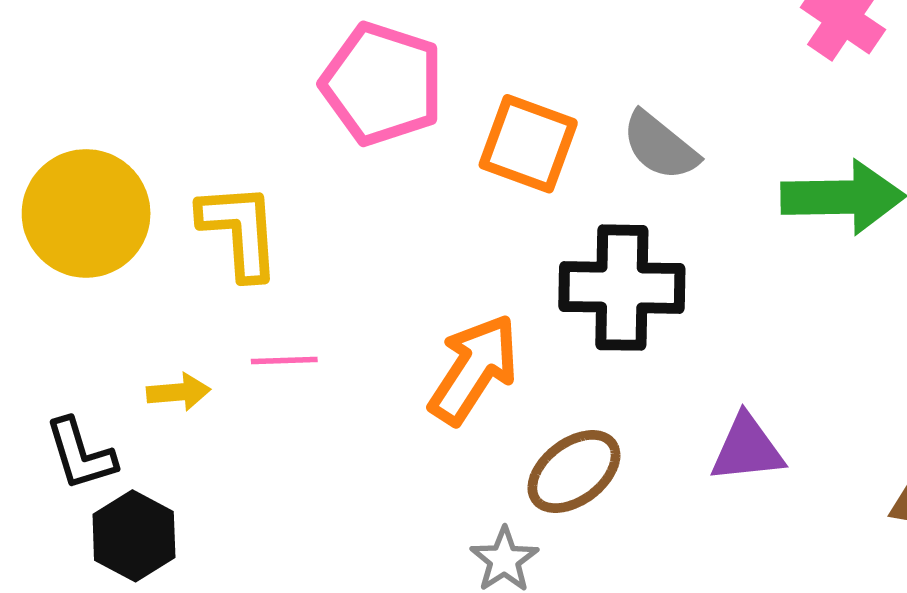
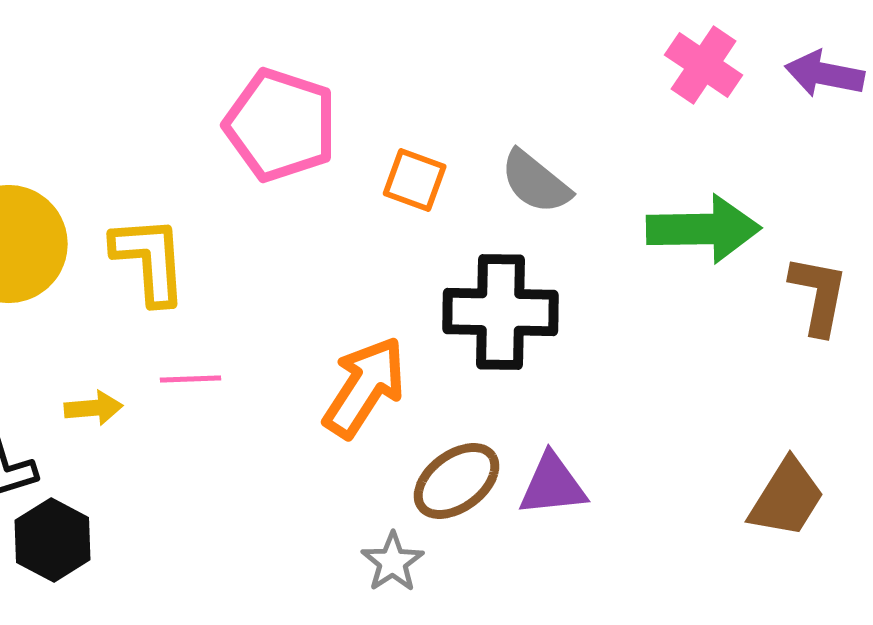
orange square: (528, 144) -> (415, 180), size x0.7
purple triangle: (747, 449) -> (553, 485), moved

